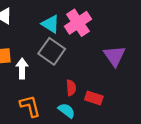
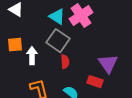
purple triangle: (114, 56) -> (108, 64), moved
red semicircle: (71, 88) -> (65, 62), moved

